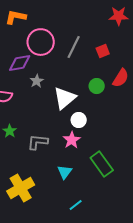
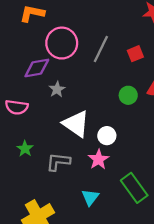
white triangle: (65, 98) -> (76, 124), moved, turned -45

